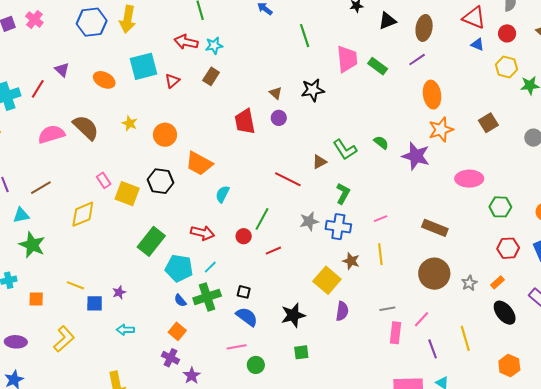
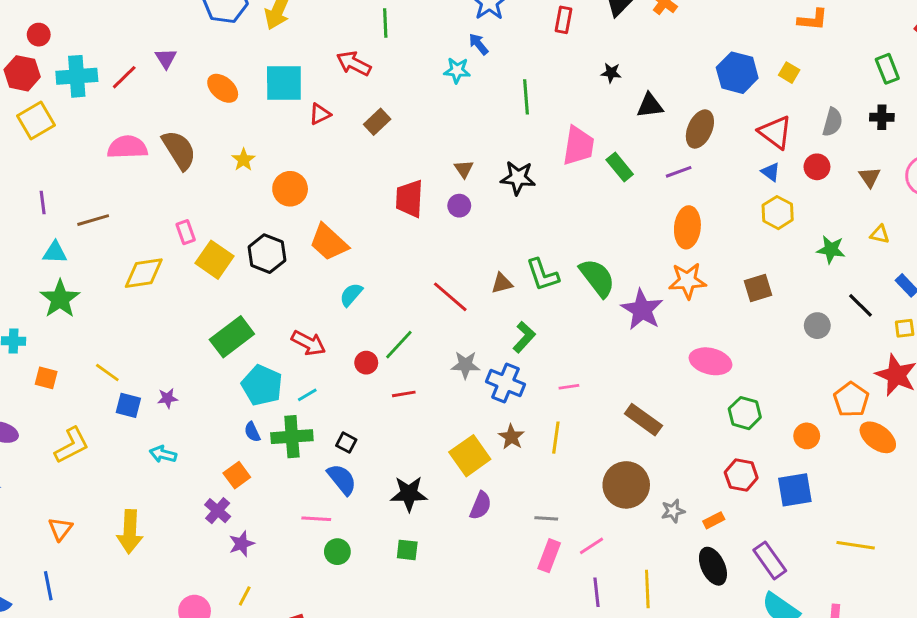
cyan star: (214, 45) -> (457, 70), moved
yellow hexagon: (507, 67) -> (778, 213), moved
green semicircle: (381, 142) -> (597, 278), size x1.8

